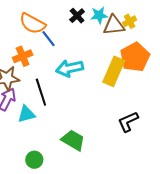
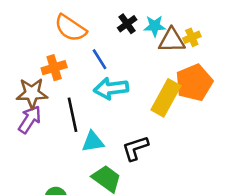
blue line: (49, 39) -> (100, 59), moved
cyan triangle: (26, 114) -> (93, 142), moved
black L-shape: (128, 122) -> (135, 148), moved

